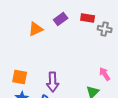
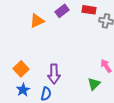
orange square: (20, 77) -> (21, 69), turned 35

